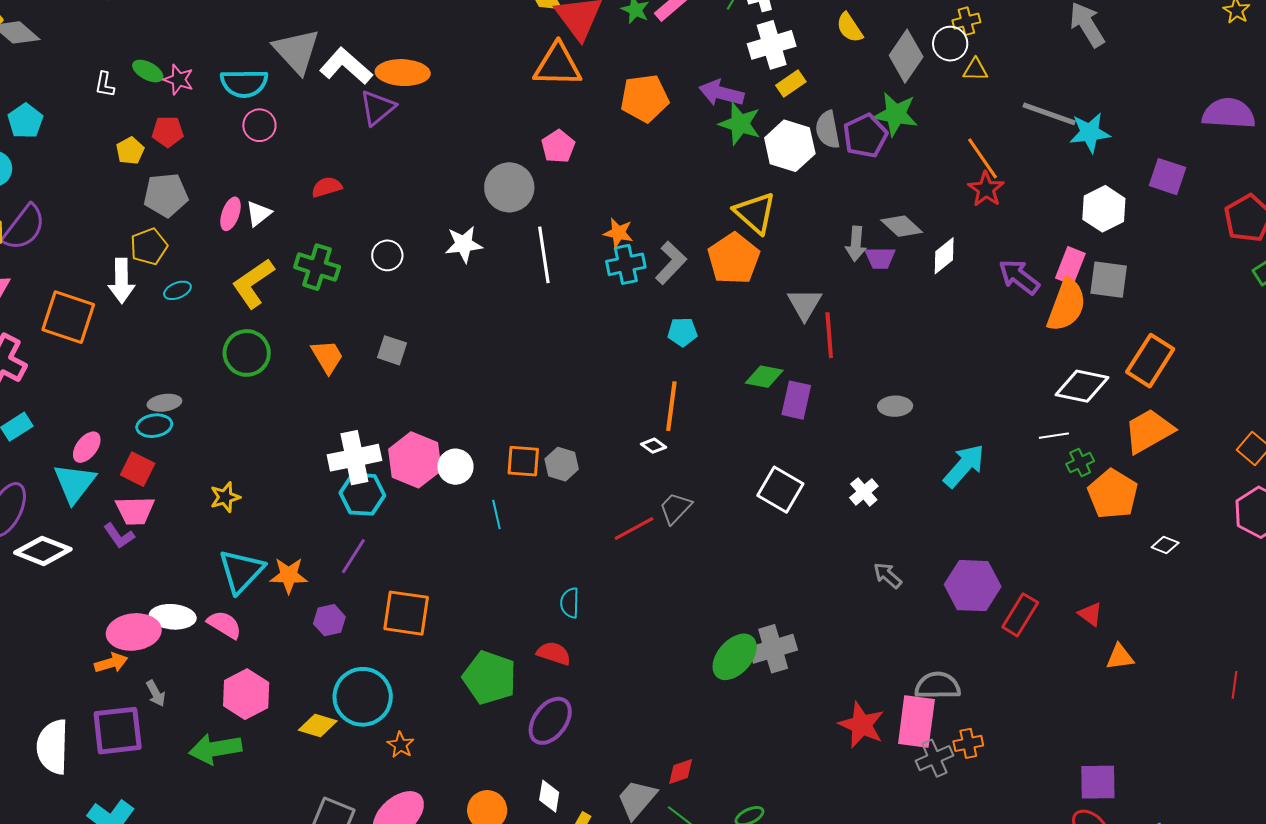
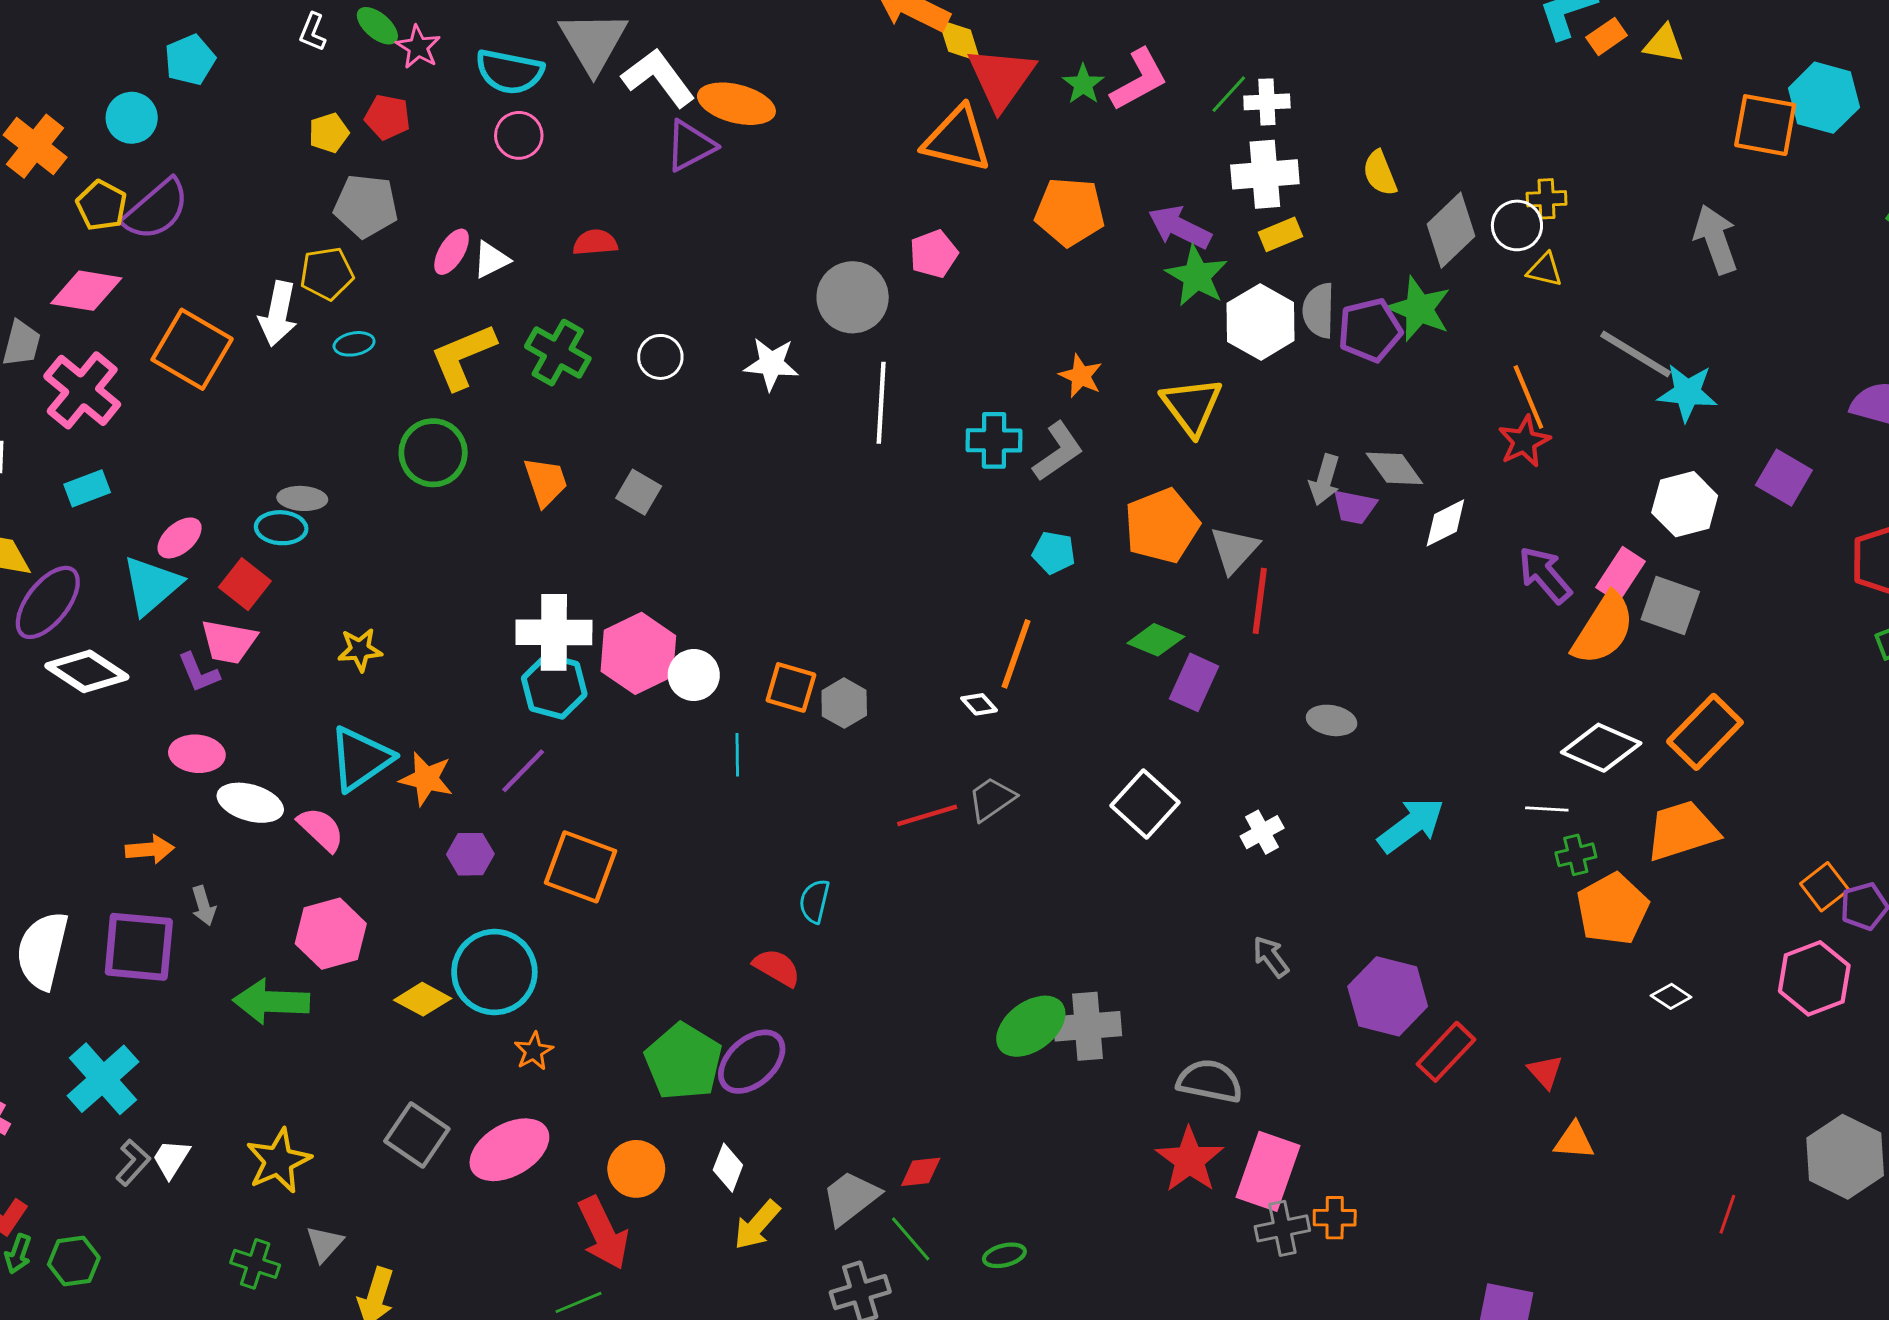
orange star: (618, 233) -> (1081, 376), moved
orange pentagon: (734, 259) -> (1162, 526), moved
pink ellipse: (134, 632) -> (197, 754), moved, size x0.7
green pentagon: (490, 678) -> (683, 1062), moved
gray semicircle: (938, 686) -> (1210, 1081), moved

